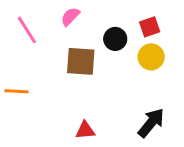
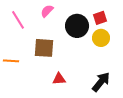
black circle: (115, 39) -> (77, 26), size x1.5
brown square: (81, 61) -> (44, 48), moved
red triangle: (85, 130) -> (59, 79), moved

